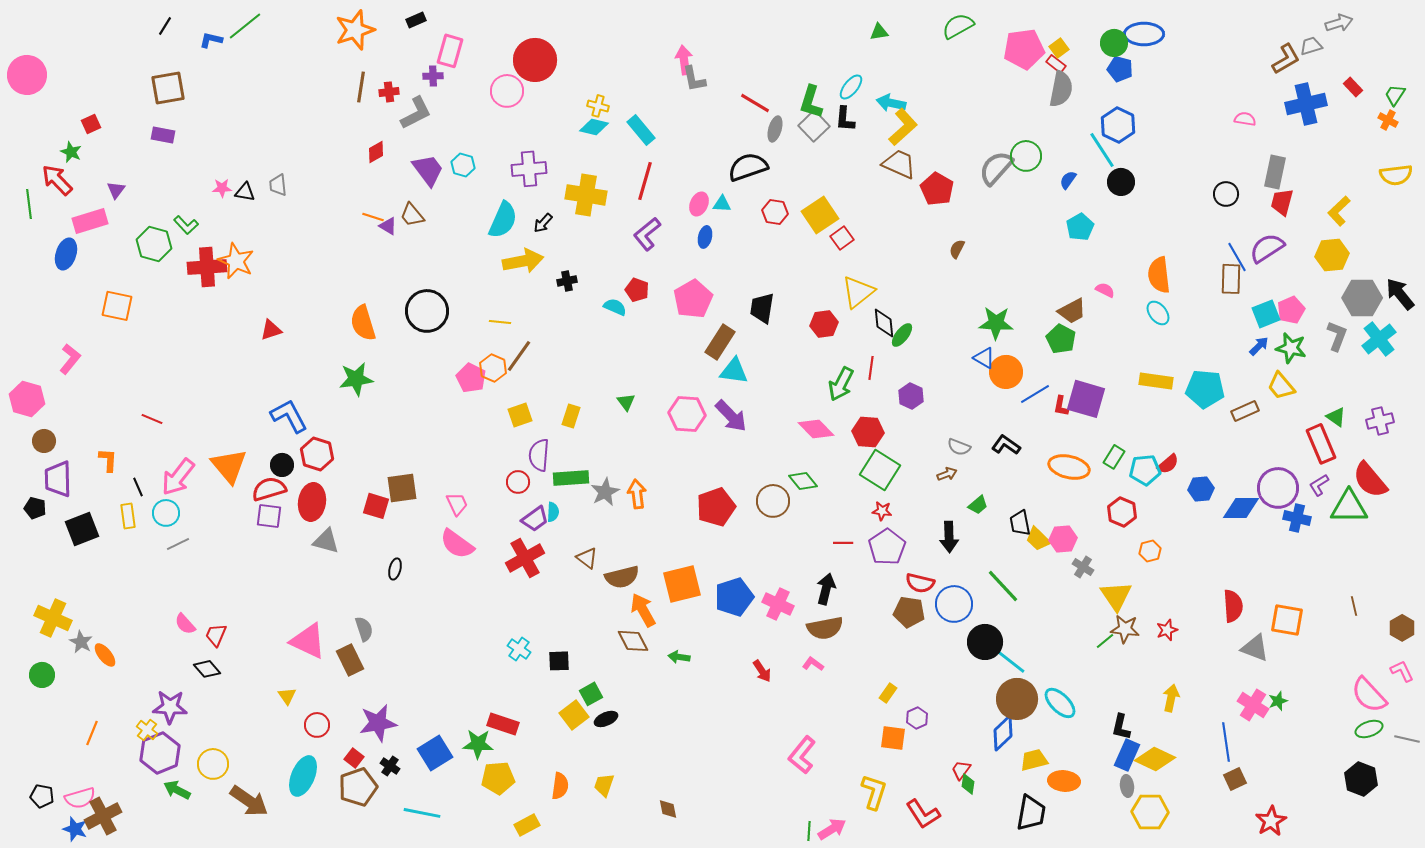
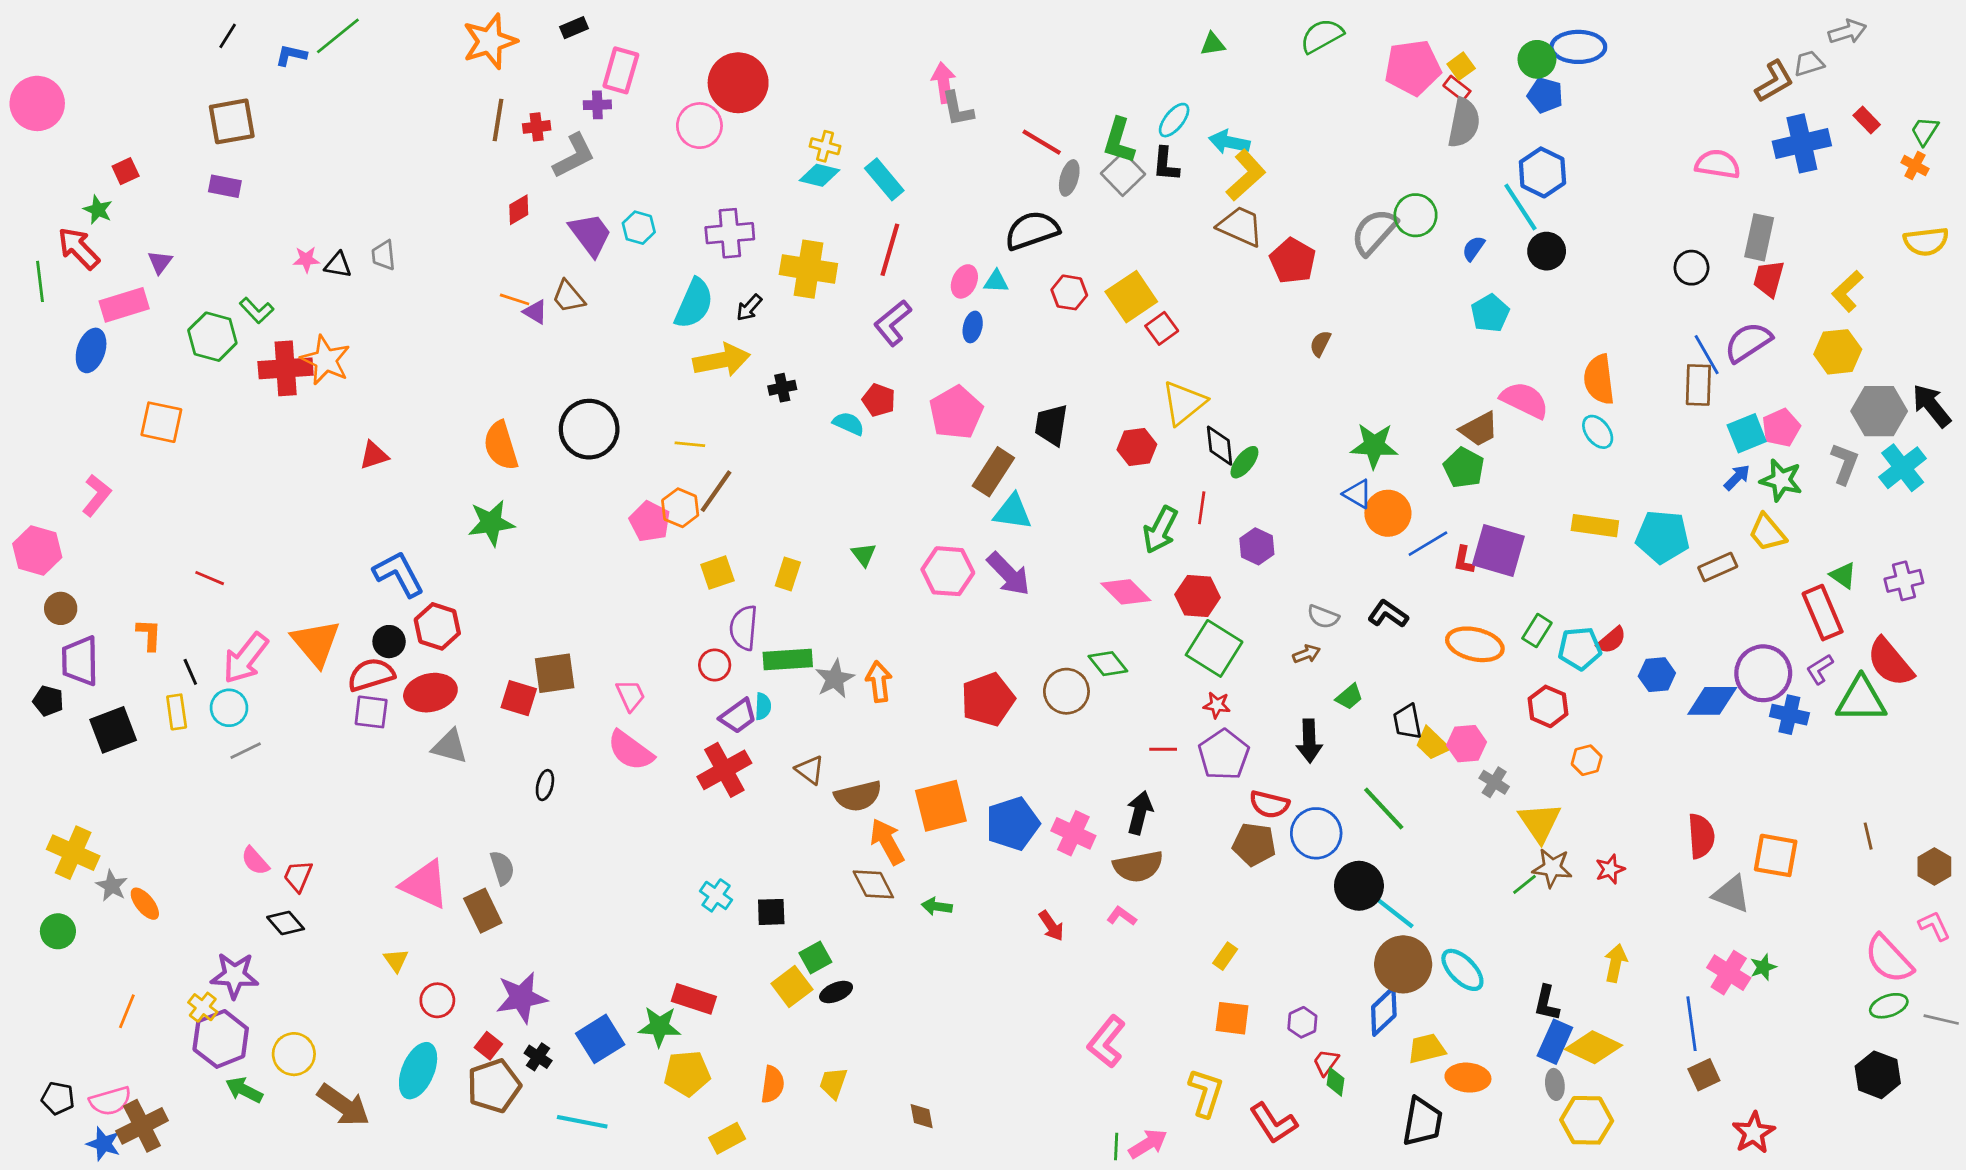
pink semicircle: (1245, 119) -> (1718, 164), size x1.5
pink semicircle: (1105, 290) -> (1525, 400), size x1.8
red ellipse: (312, 502) -> (430, 693), turned 69
purple hexagon: (917, 718) -> (1302, 1022), moved

